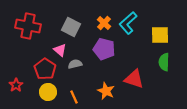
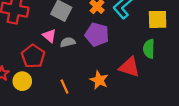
green semicircle: (164, 62) -> (149, 49), moved
gray semicircle: (75, 64) -> (68, 42), moved
yellow circle: (48, 92) -> (22, 81), moved

